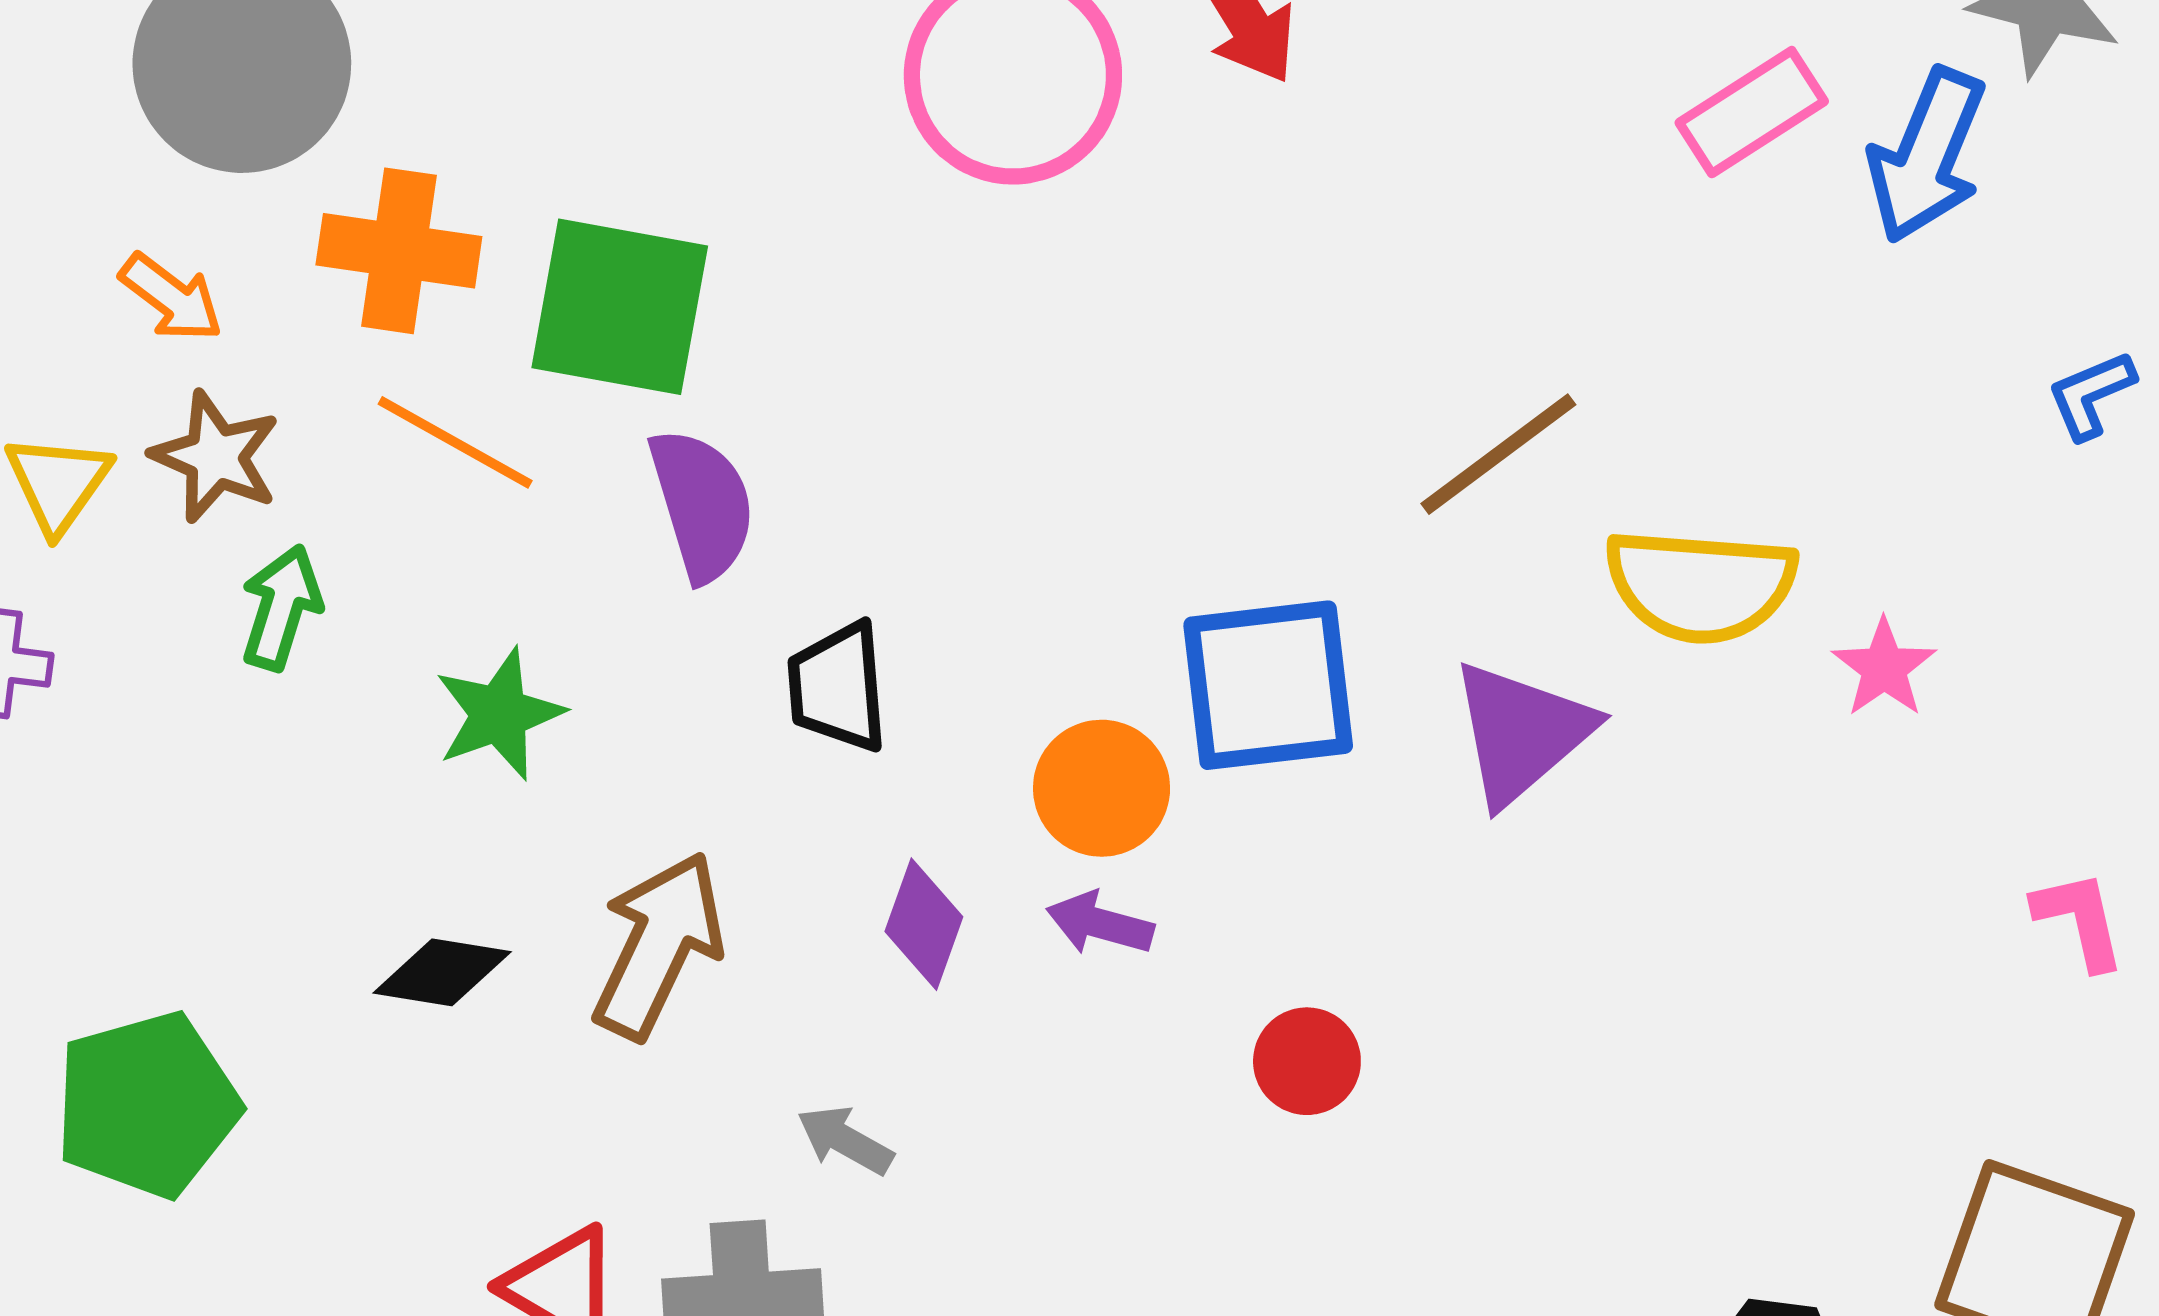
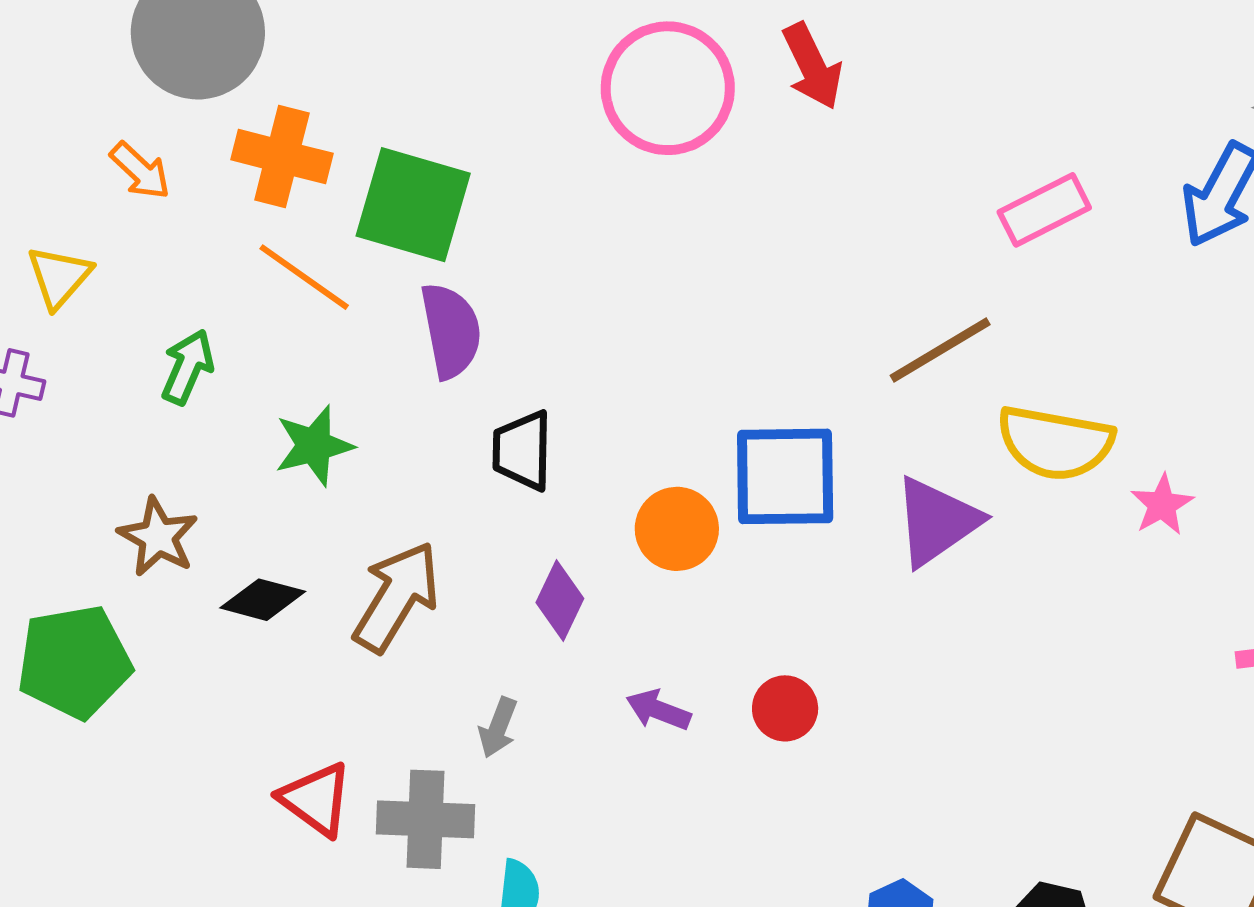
pink rectangle: (1752, 112) -> (1044, 210), moved
brown star: (216, 457) -> (158, 537), moved
purple arrow: (1100, 924) -> (658, 710), moved
gray arrow: (845, 1140) -> (498, 727), turned -104

